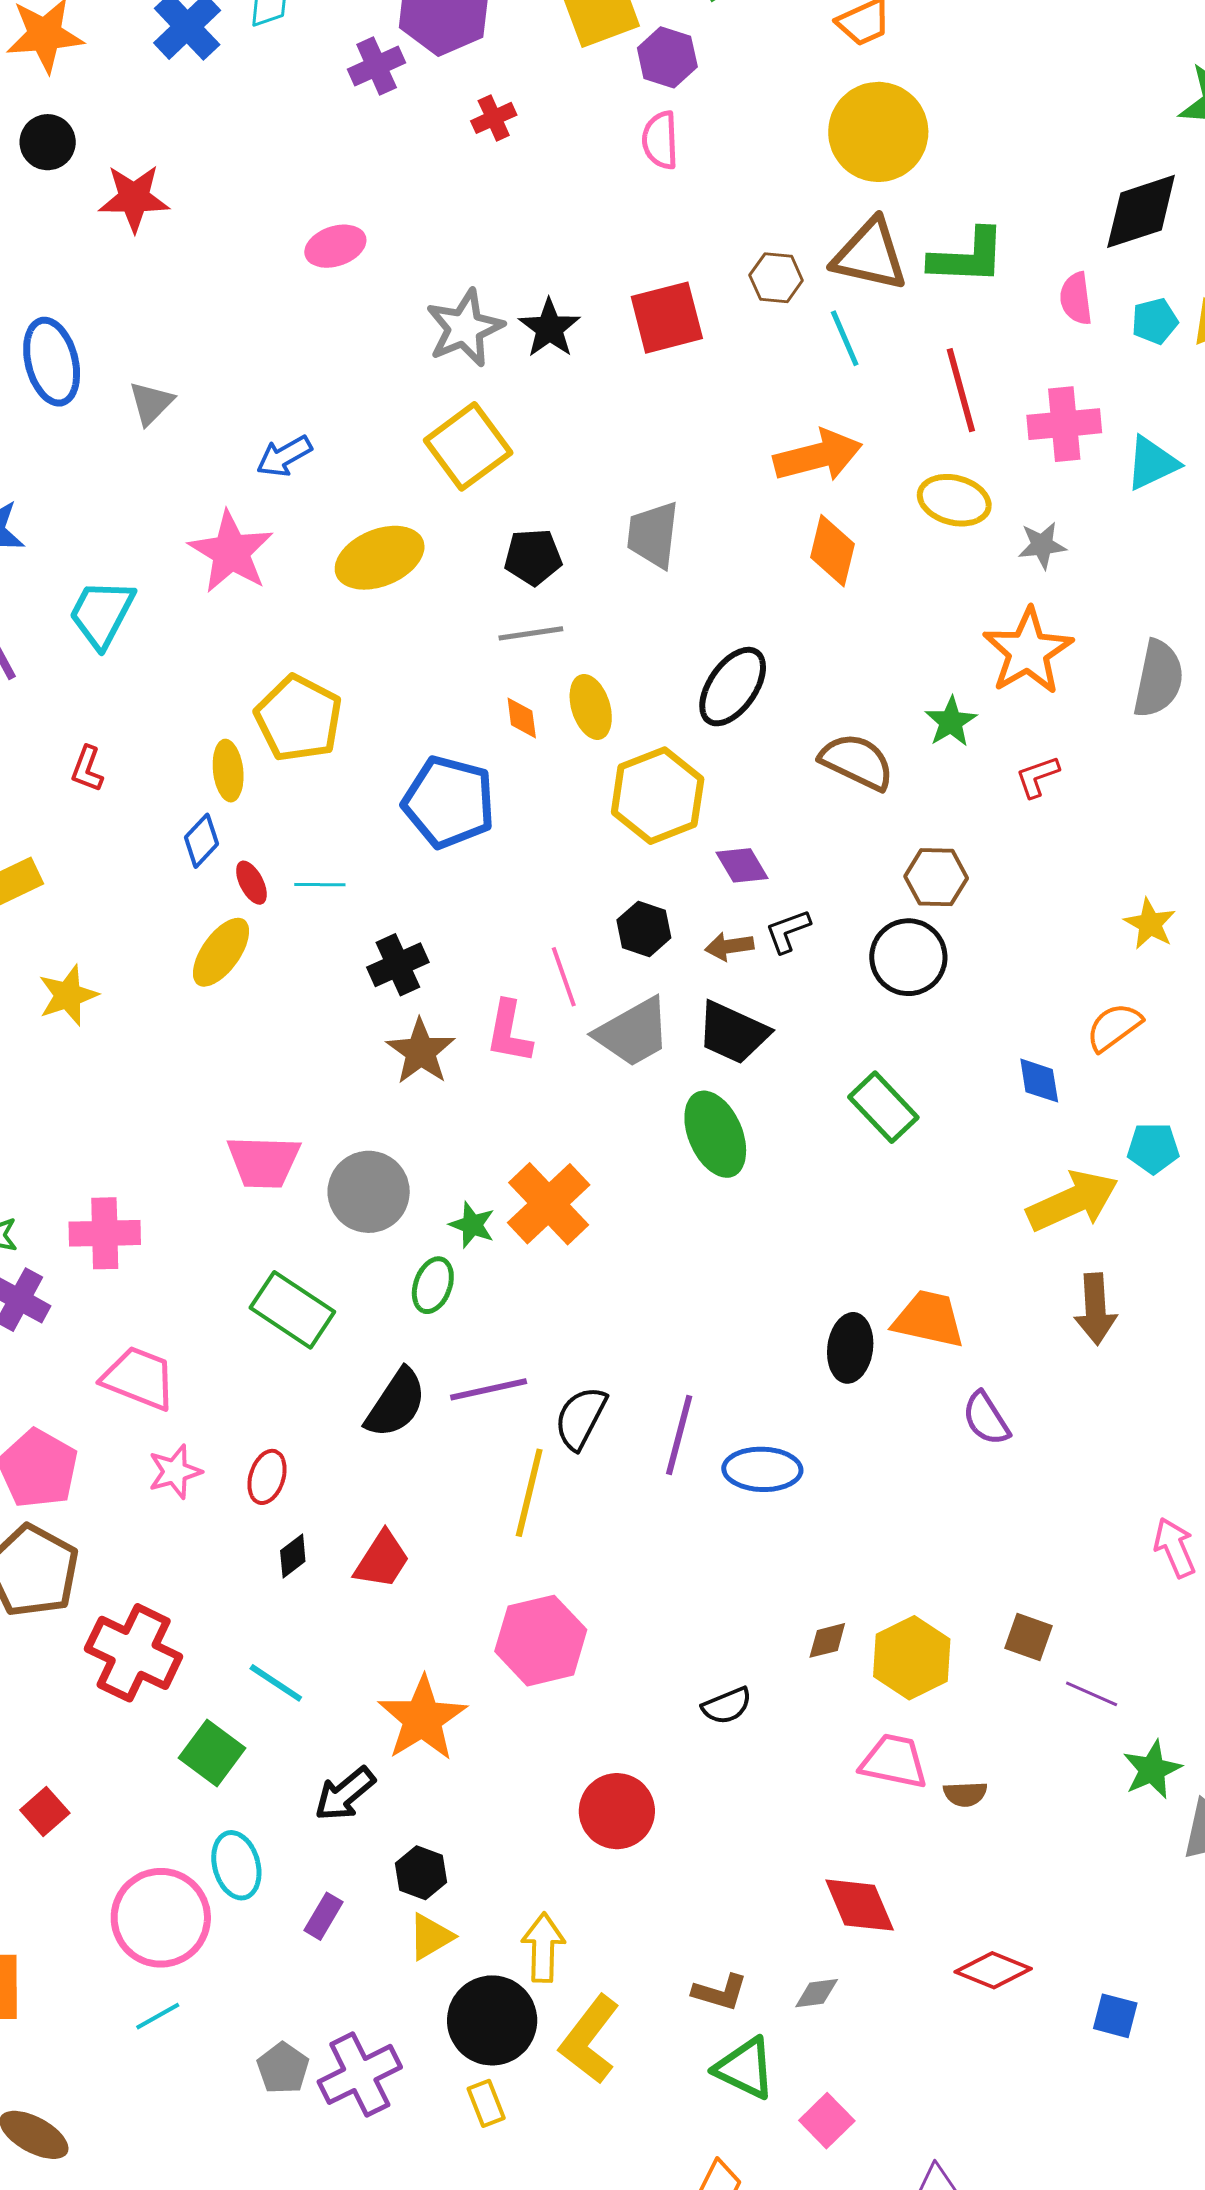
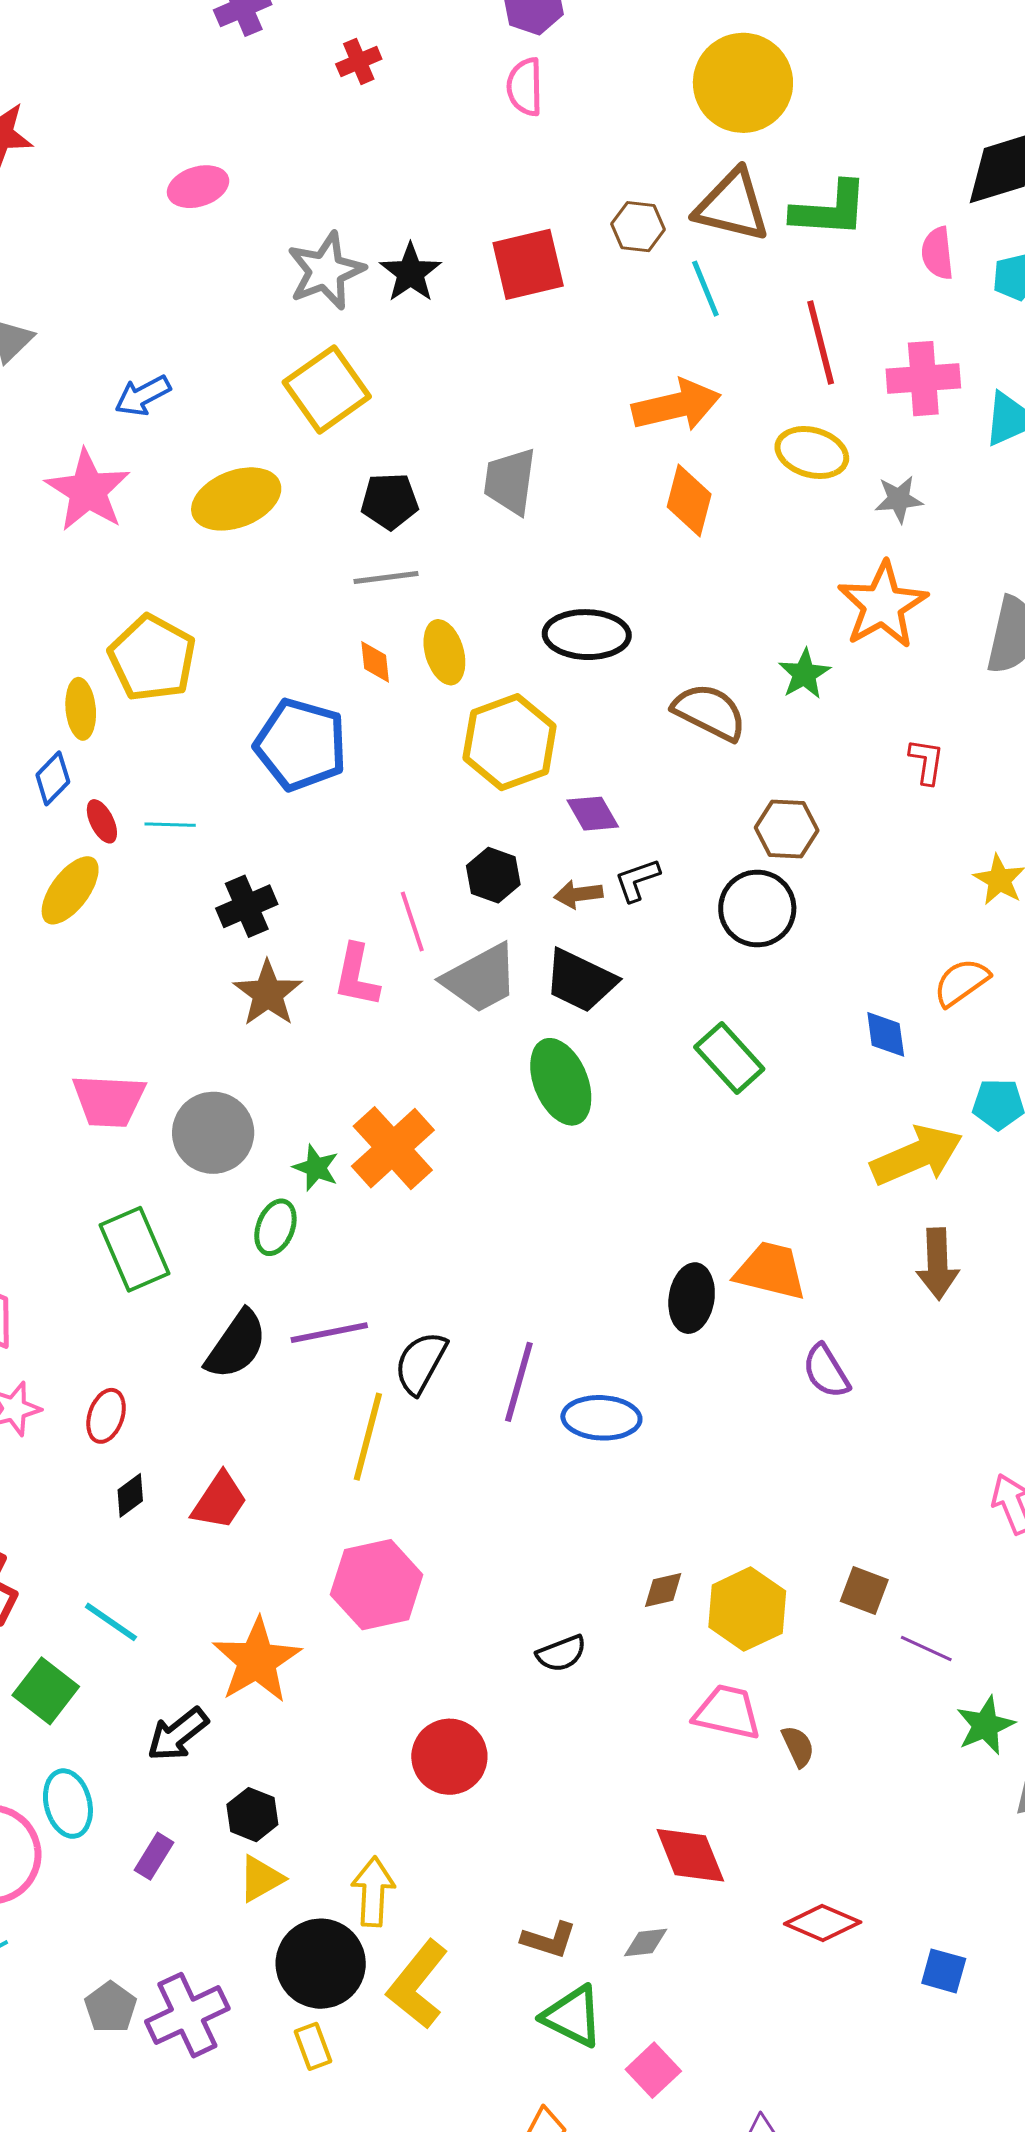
black ellipse: (733, 687) -> (587, 635), turned 56
red L-shape: (1037, 777) -> (926, 761), moved, turned 117
green rectangle: (292, 1310) -> (135, 1249), turned 32
brown semicircle: (965, 1794) -> (798, 1746), turned -114

